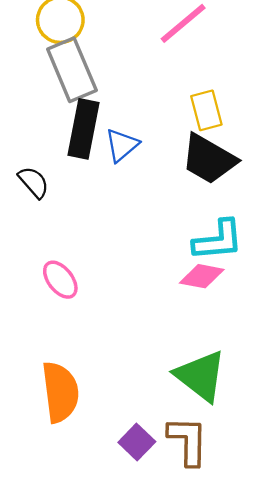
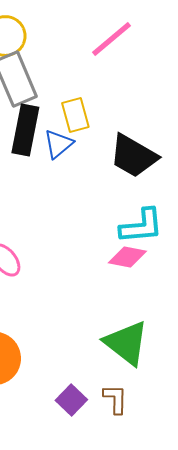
yellow rectangle: (206, 110) -> (75, 115), moved
brown L-shape: (188, 441) -> (115, 399), size x0.7

